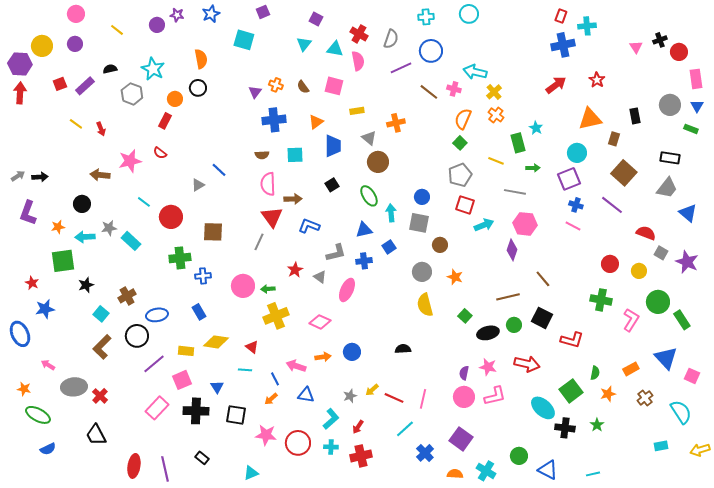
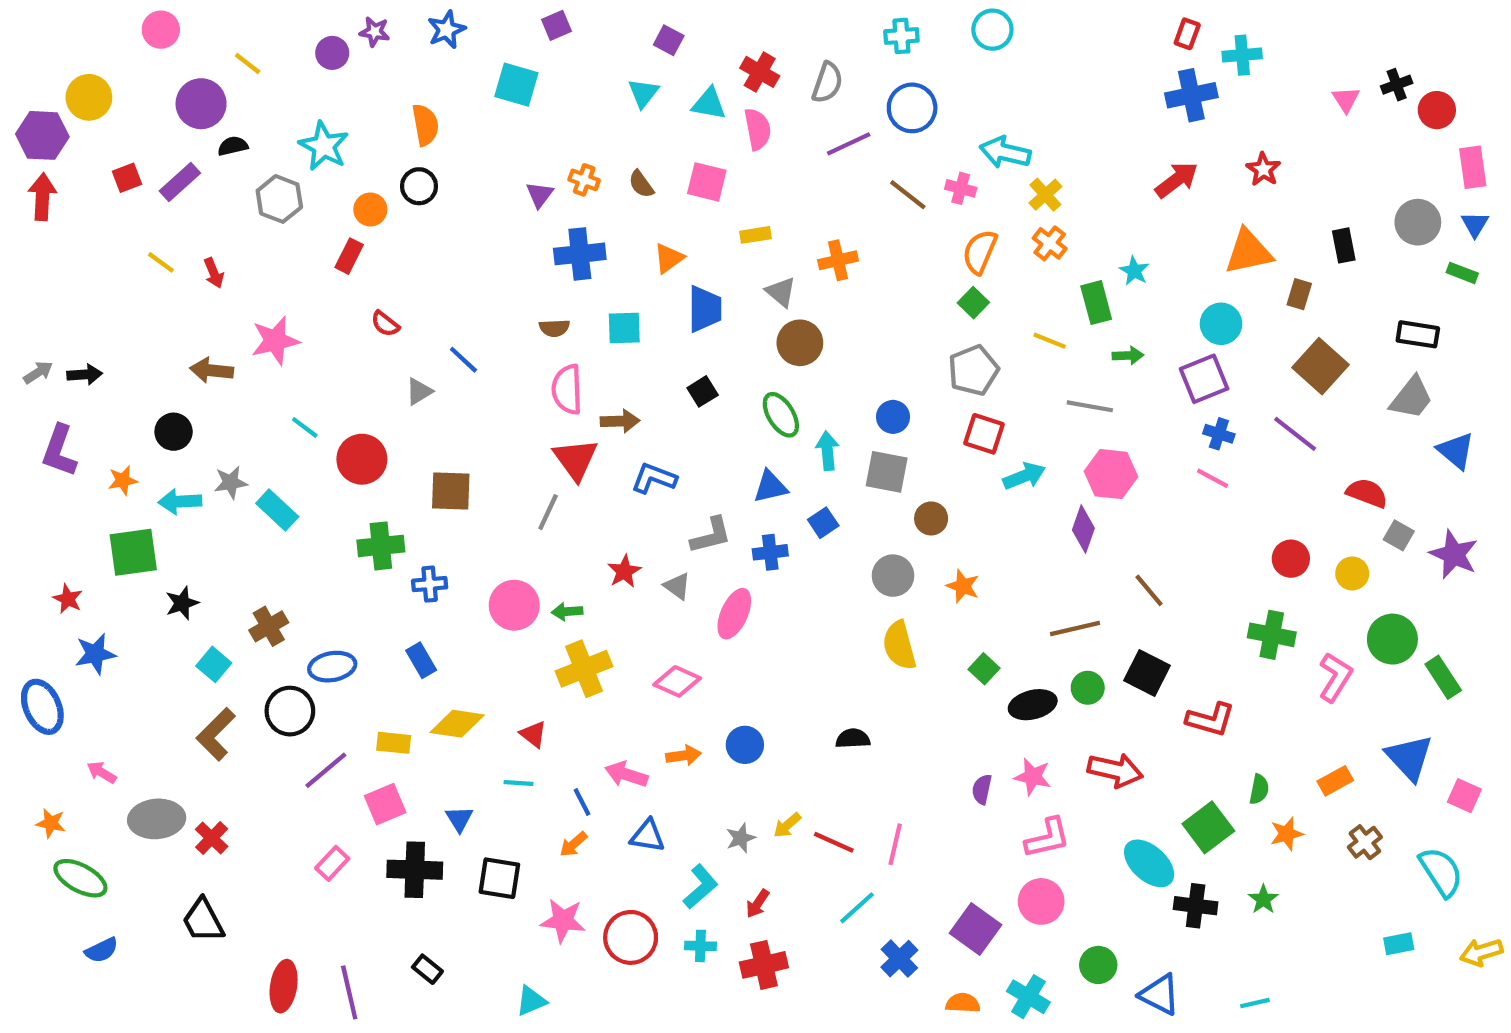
purple circle: (75, 44) -> (201, 104), moved, size x1.5
red semicircle: (160, 153) -> (385, 324), moved
pink circle: (464, 397) -> (1041, 901), moved
pink rectangle: (157, 408) -> (332, 863), size x0.7

